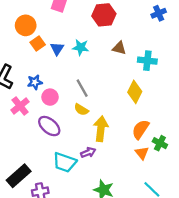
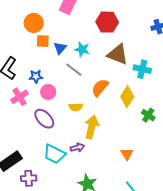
orange square: (38, 44) -> (43, 41), turned 32
brown triangle: (119, 48) -> (118, 54), size x1.6
gray line: (82, 88) -> (74, 70), moved, turned -30
yellow semicircle: (81, 110) -> (76, 107), turned -40
orange semicircle: (141, 129) -> (100, 88), moved
green cross: (160, 143) -> (148, 115), moved

